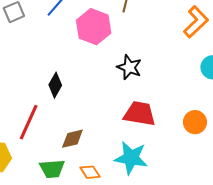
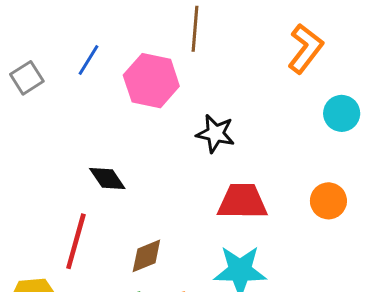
black diamond: (55, 85) -> (107, 179), turned -55

